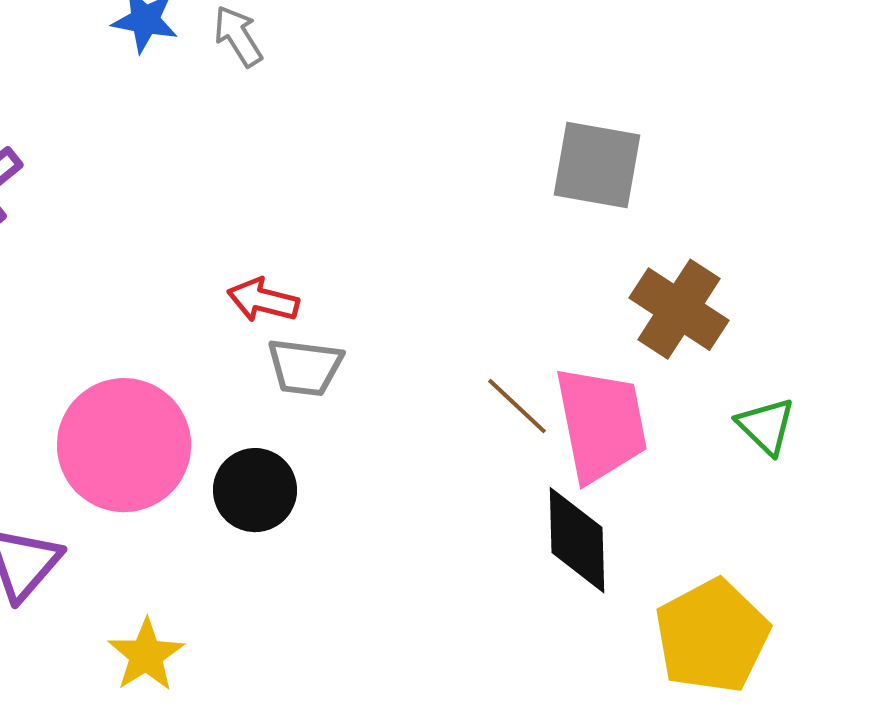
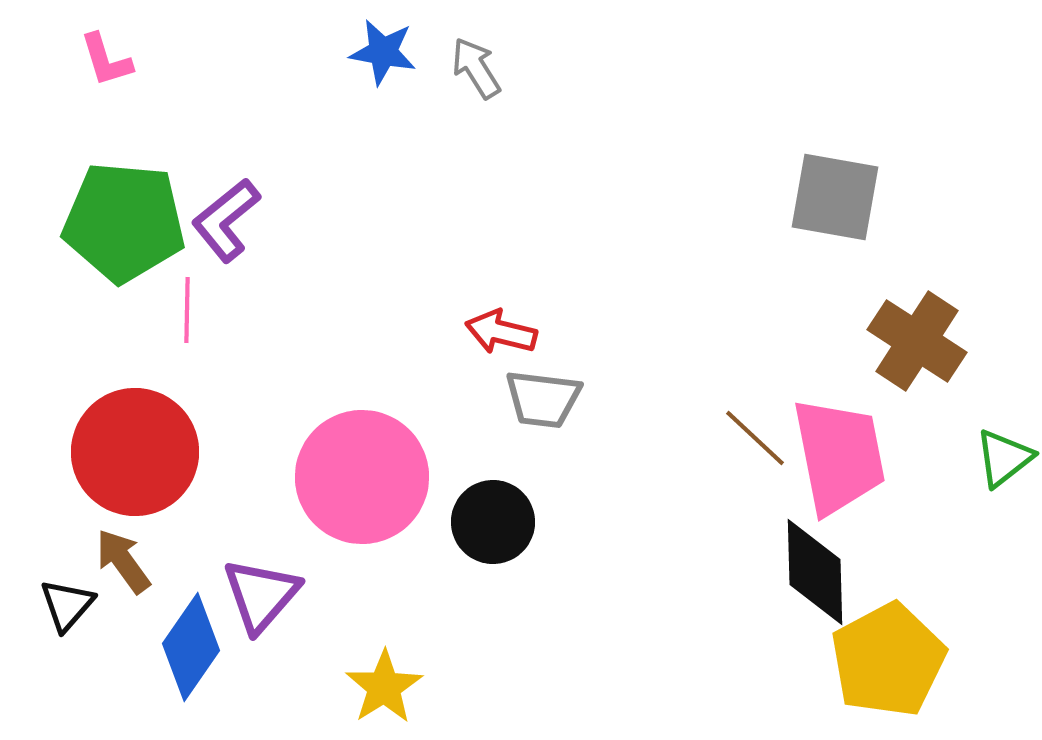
green triangle: (766, 426) -> (1004, 458), turned 38
yellow pentagon: (712, 636) -> (888, 660), moved

